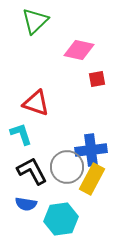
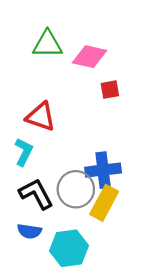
green triangle: (35, 21) -> (47, 44), moved, turned 44
cyan L-shape: (21, 134) -> (24, 152), turned 45

